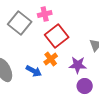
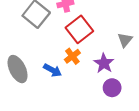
purple star: (78, 65) -> (104, 63), turned 30

